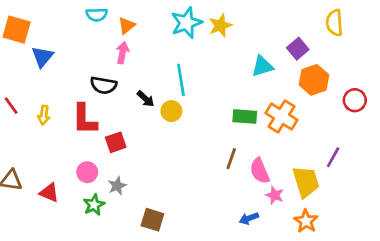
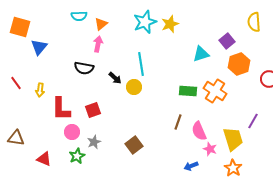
red L-shape: (84, 119) -> (61, 109), moved
red triangle: (49, 193) -> (44, 159), moved
brown square: (152, 220) -> (134, 145), moved, turned 36

